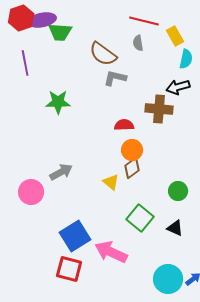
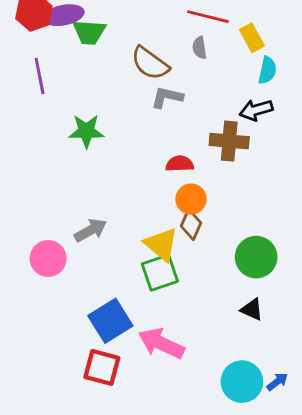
brown diamond: (132, 168) -> (191, 225), turned -30
yellow triangle: (111, 182) -> (161, 244), size x1.5
green circle: (178, 191) -> (256, 257), size x1.5
green square: (140, 218) -> (160, 273), moved, turned 32

